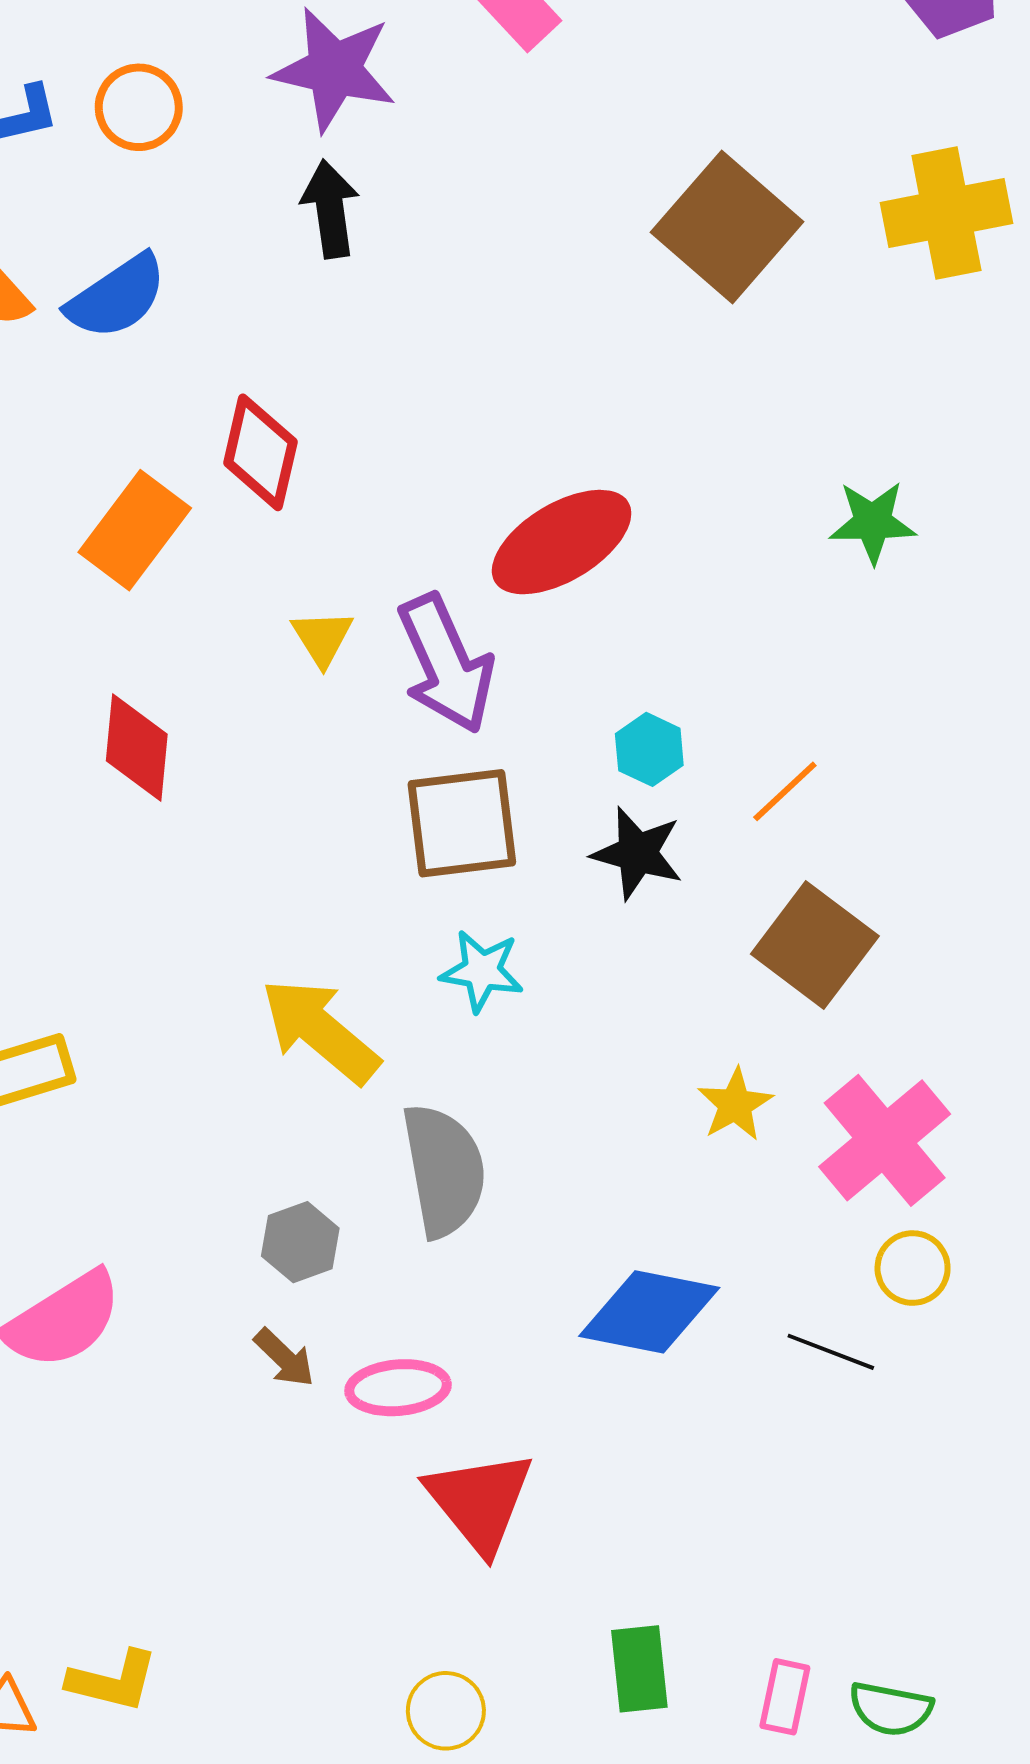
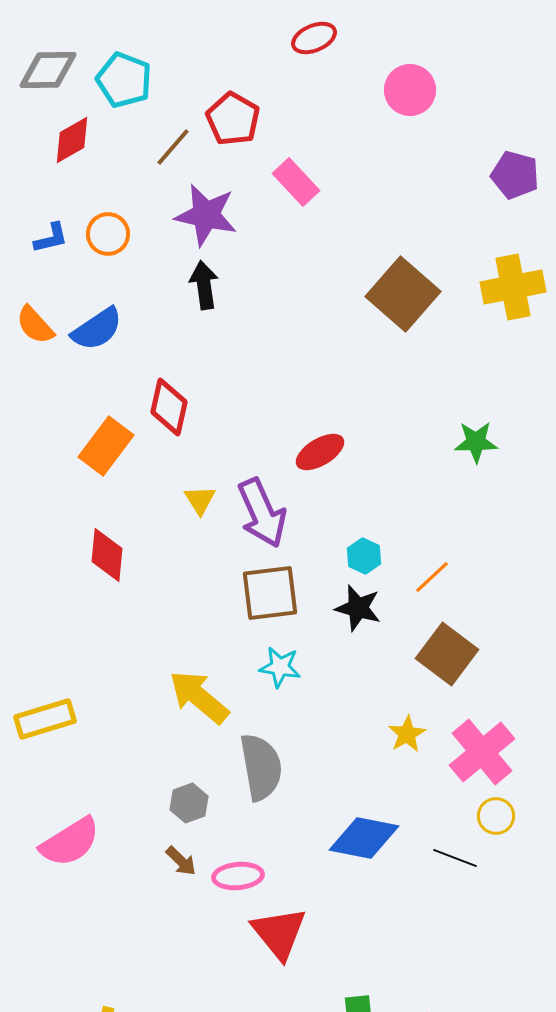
red ellipse: (562, 542) -> (320, 452), size x0.7

